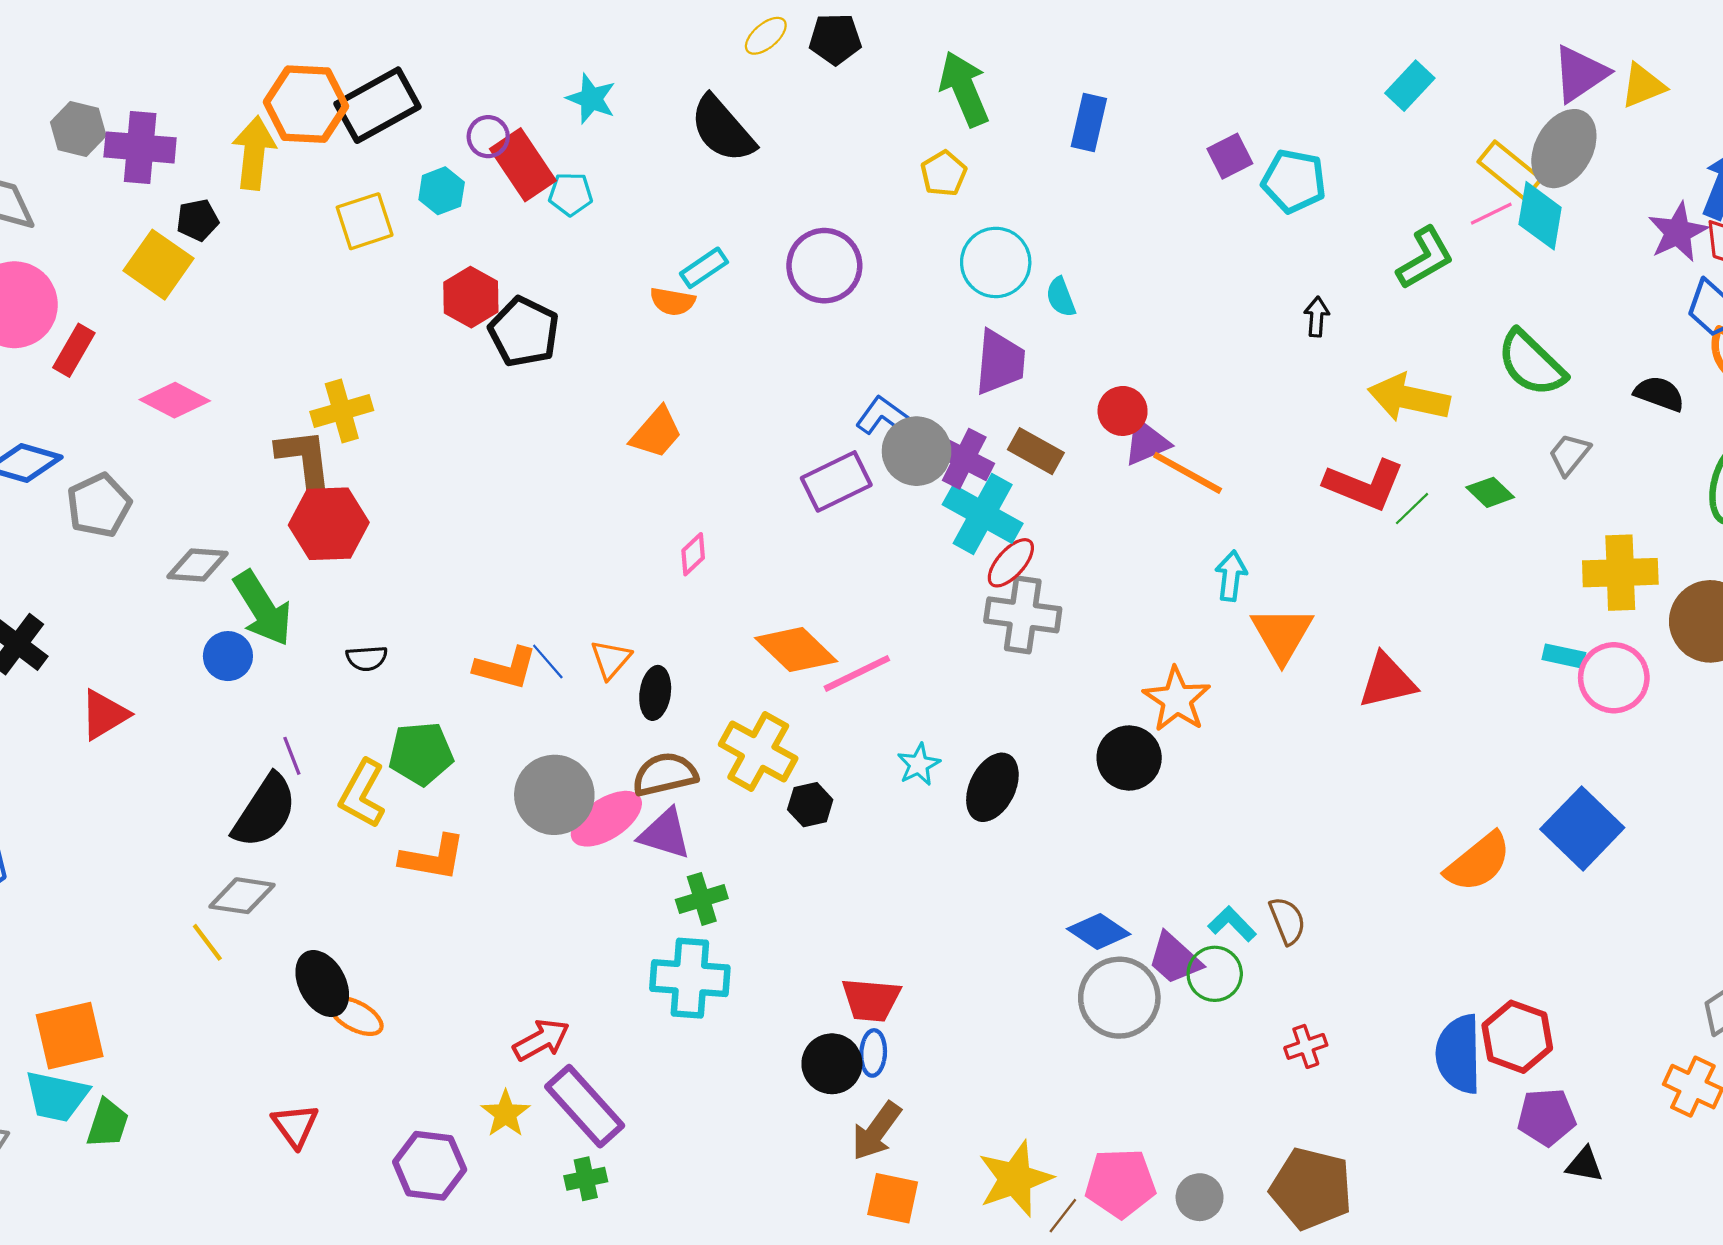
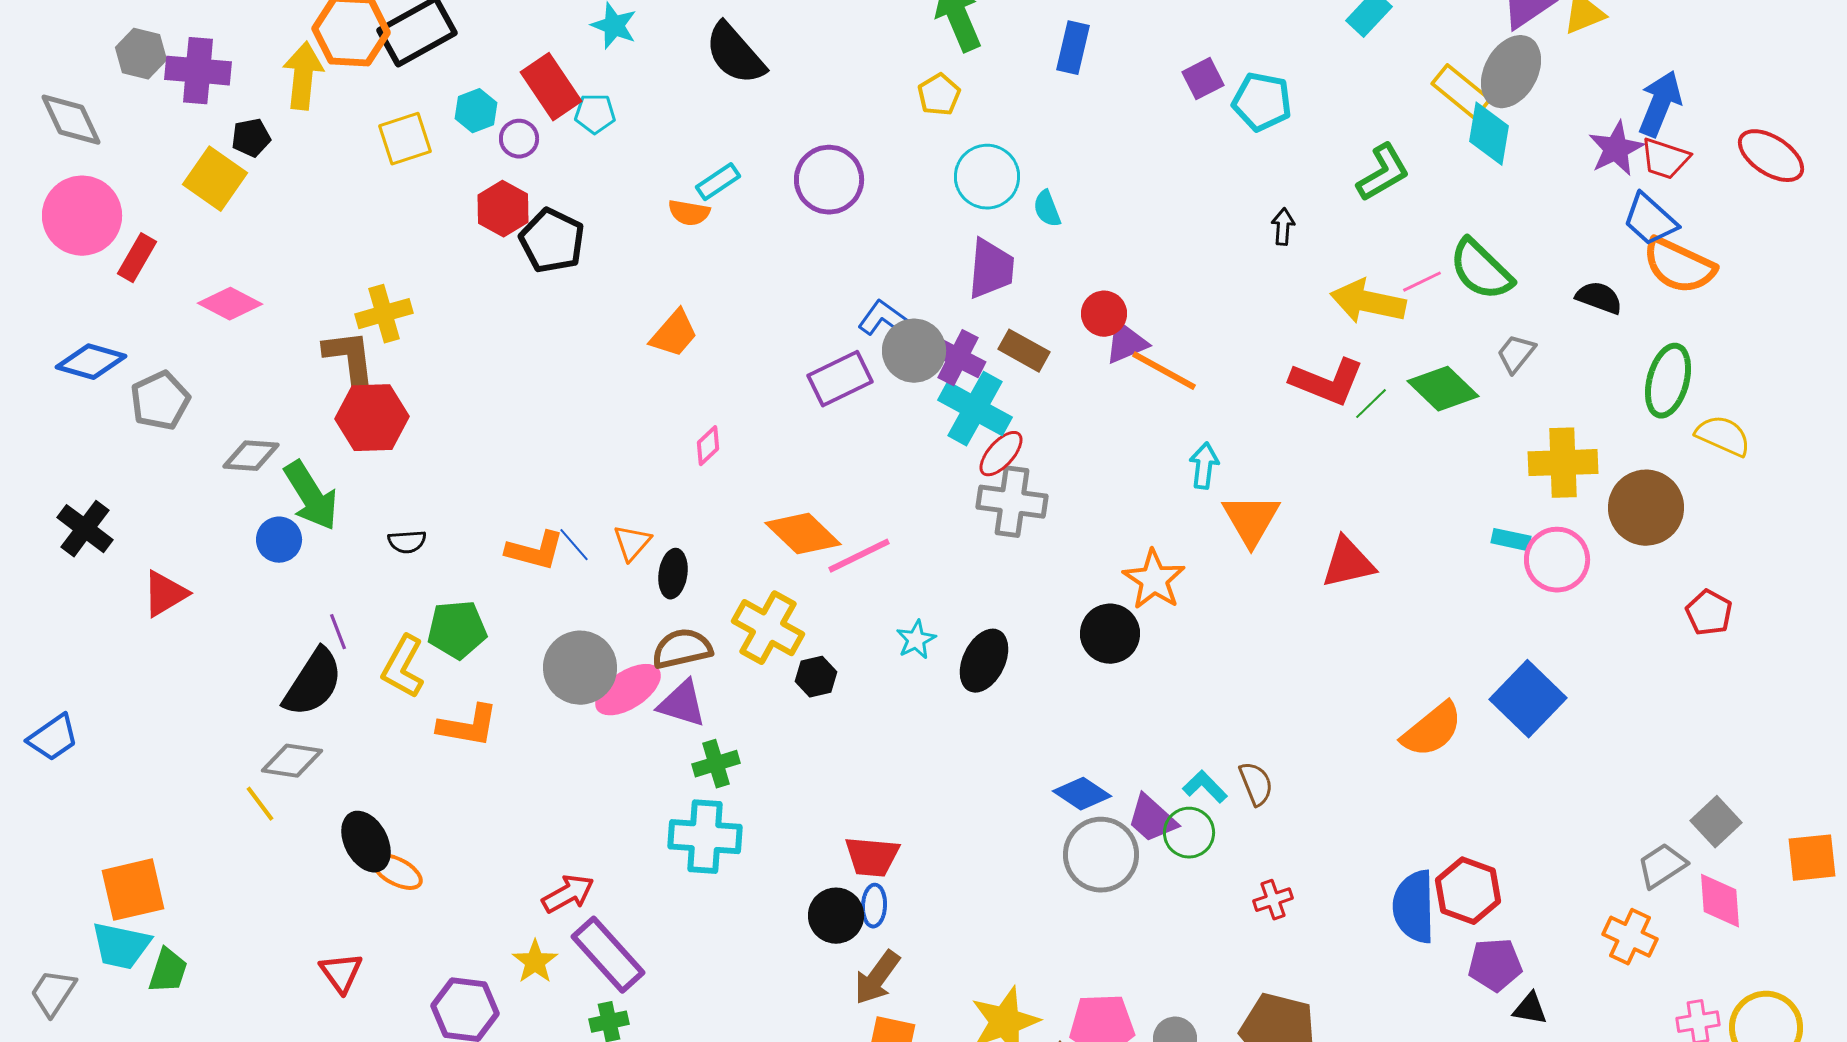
purple circle: (488, 137) -> (519, 139), moved
pink line: (1491, 214) -> (1422, 282), moved
green diamond: (1490, 492) -> (1443, 389), size x1.6

